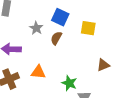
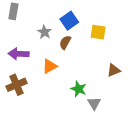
blue square: (60, 17) -> (69, 21), turned 30
orange triangle: (38, 72) -> (50, 66), moved, turned -35

